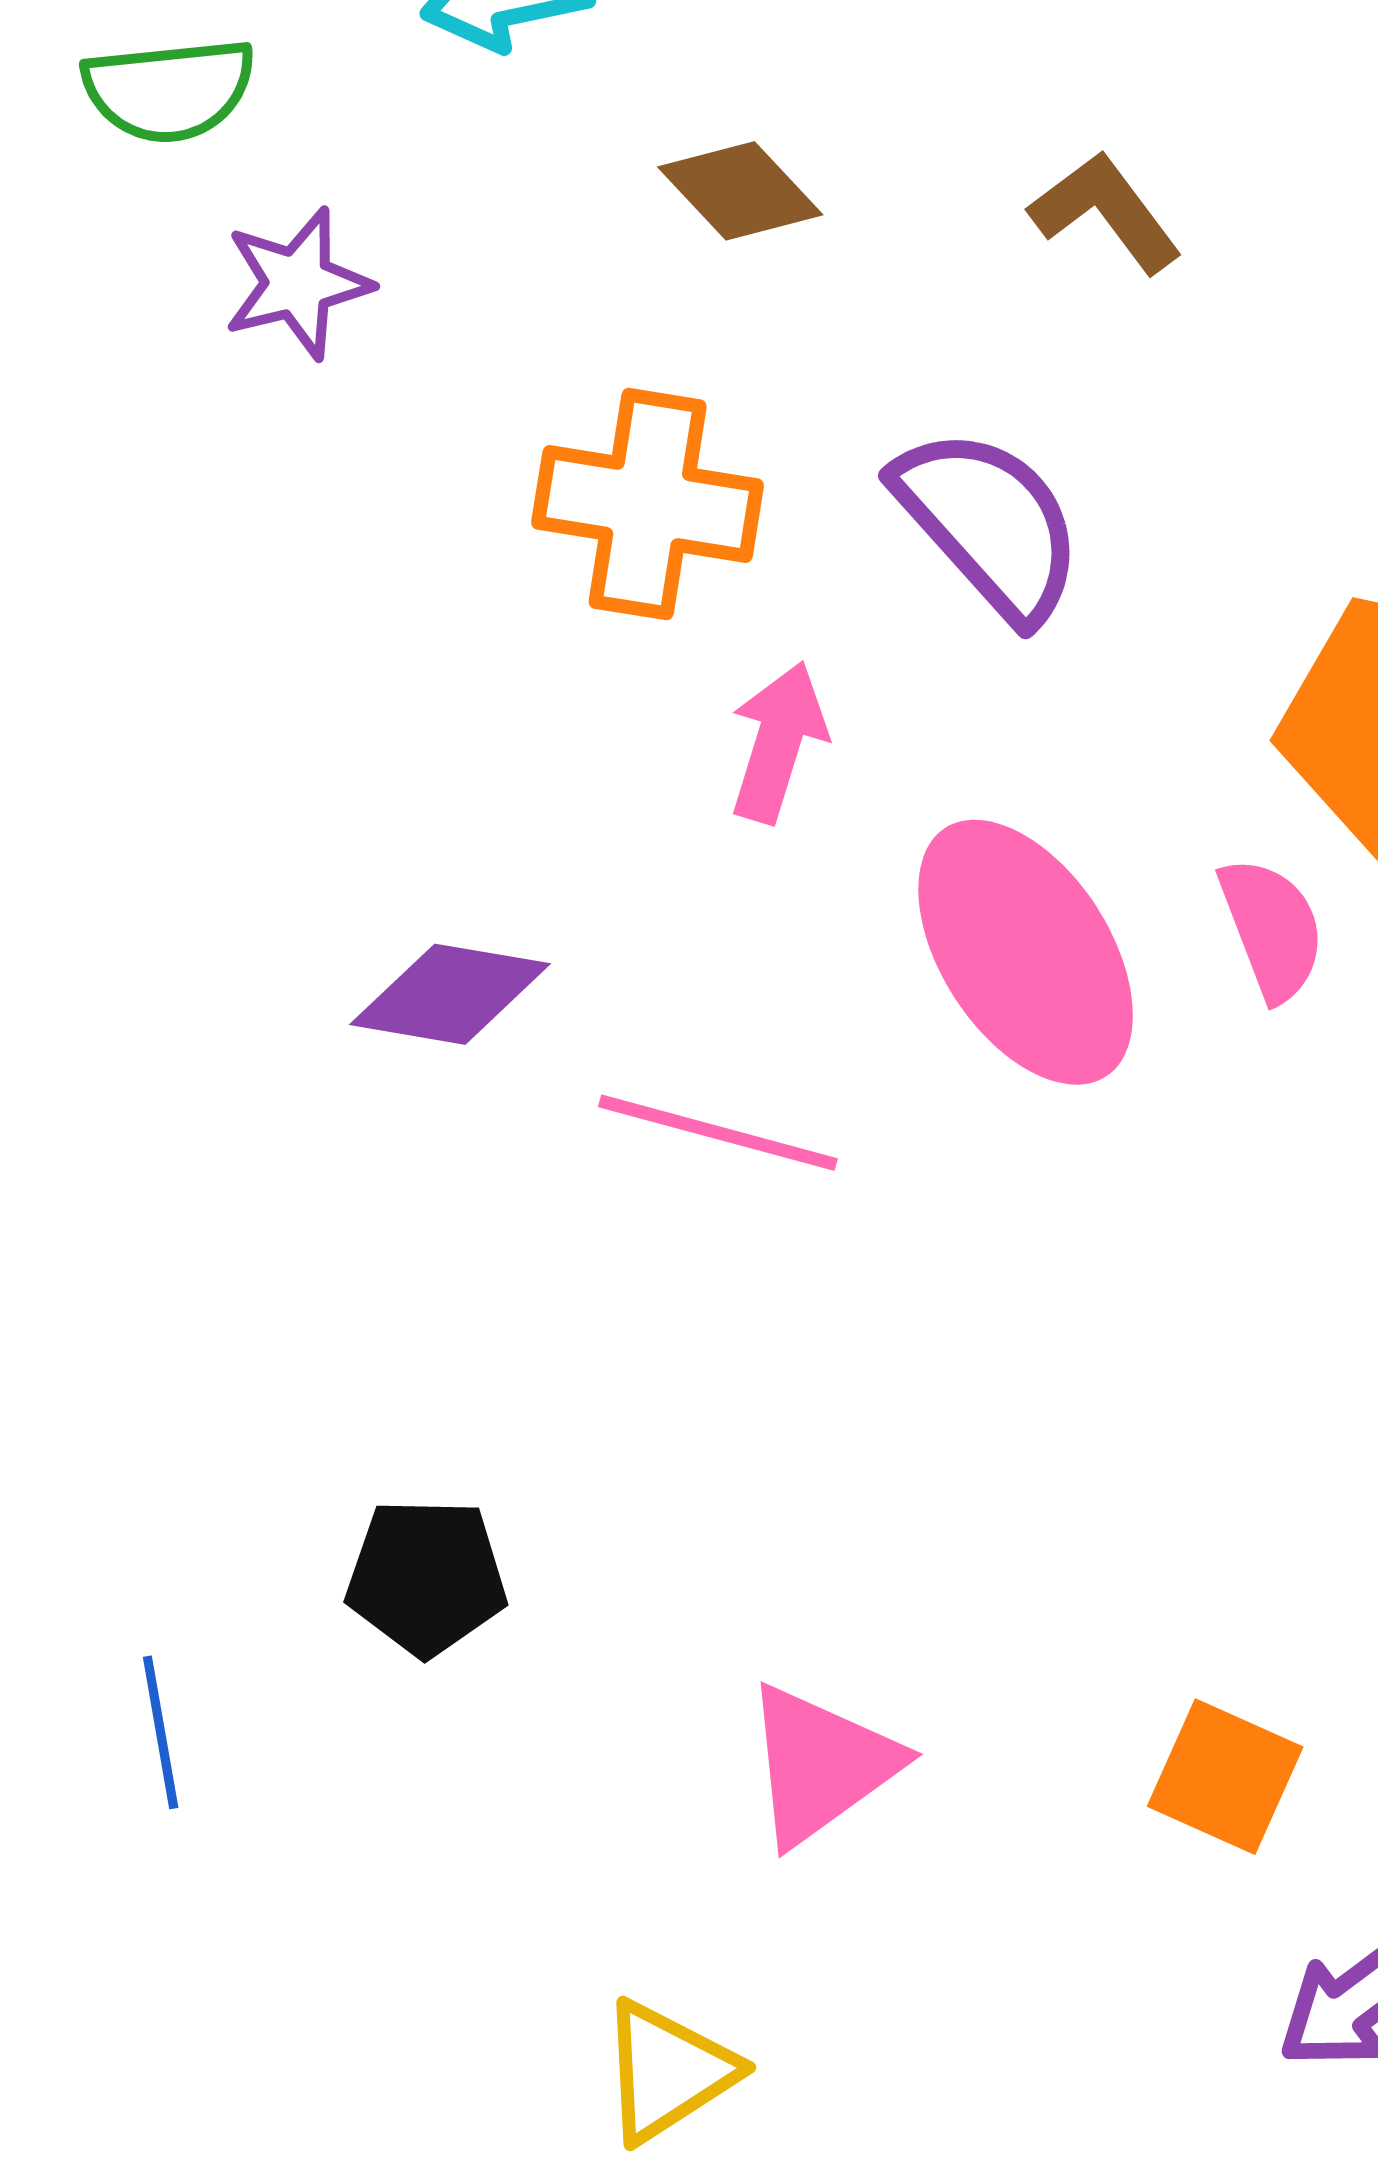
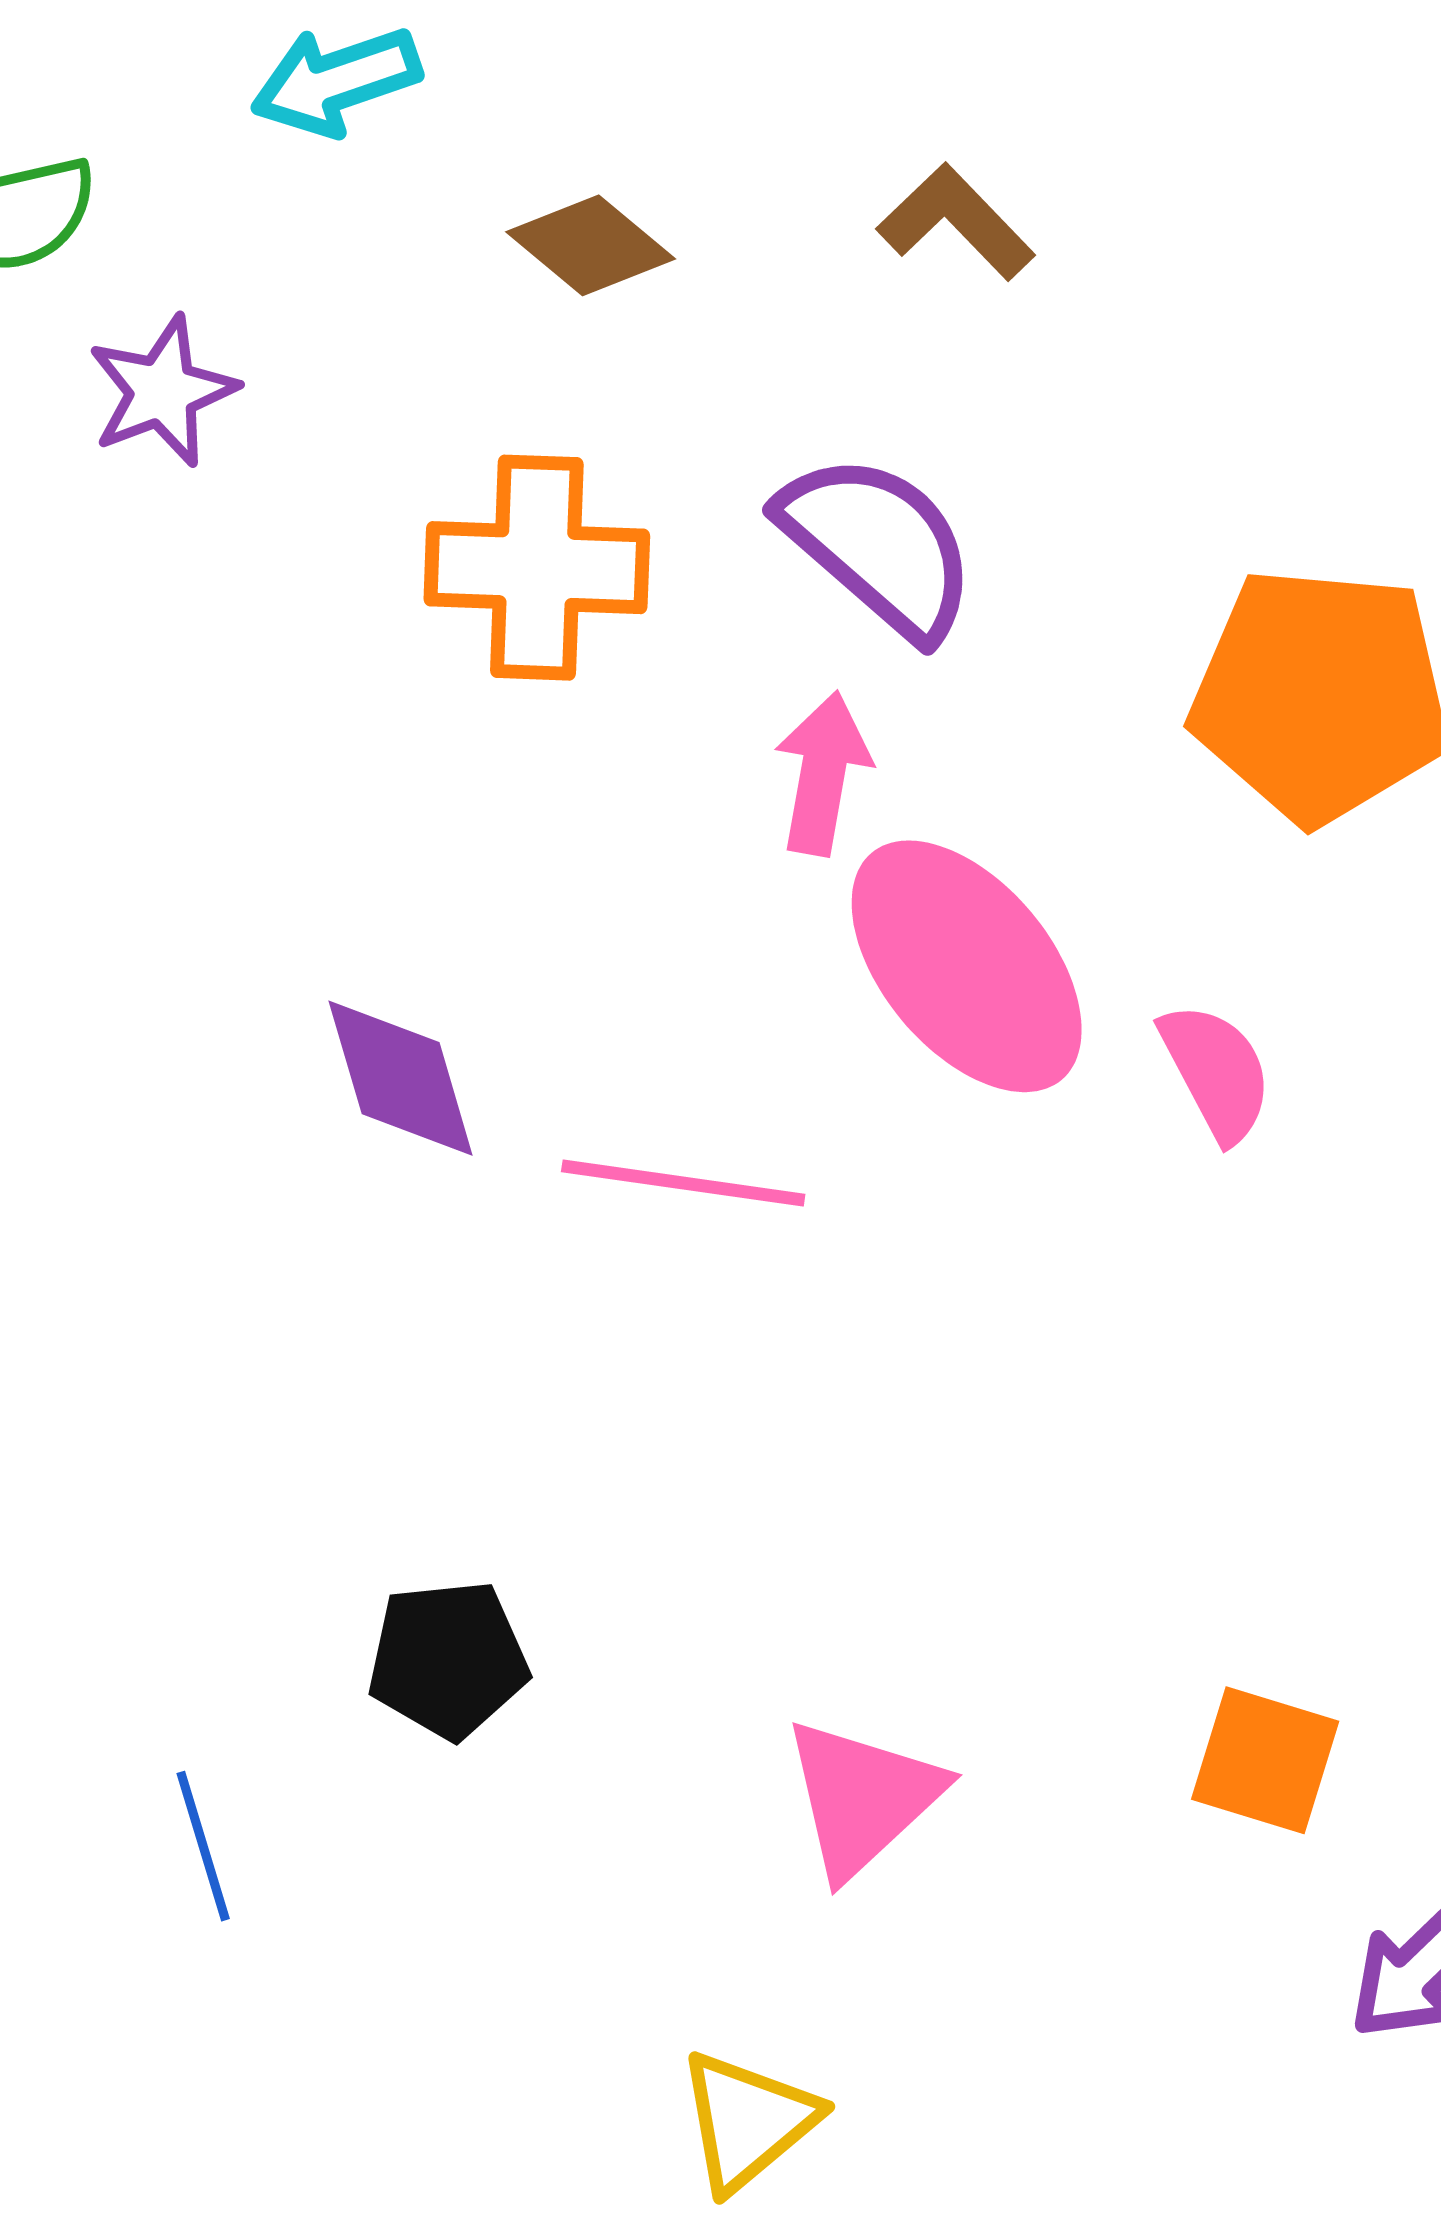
pink arrow: (778, 742) -> (823, 773), moved
pink semicircle: (1272, 929) -> (1216, 1072), moved
purple diamond: (450, 994) -> (401, 1078), turned 71

